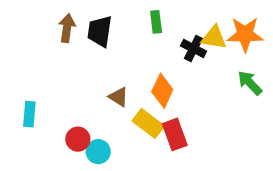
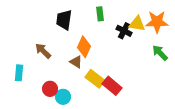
brown arrow: (67, 28) -> (43, 51), moved, turned -54
orange diamond: (162, 91) -> (84, 47), moved
red rectangle: (175, 134) -> (112, 86), turned -30

